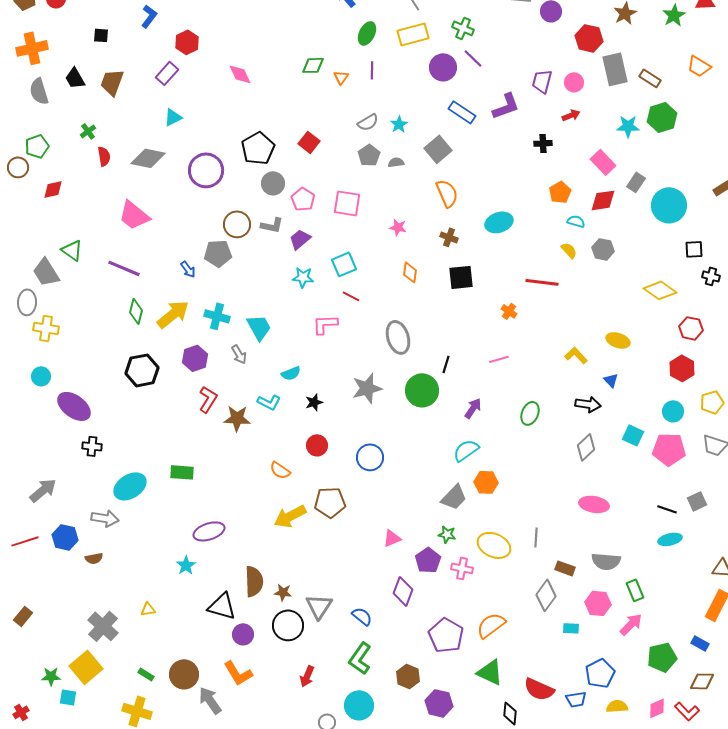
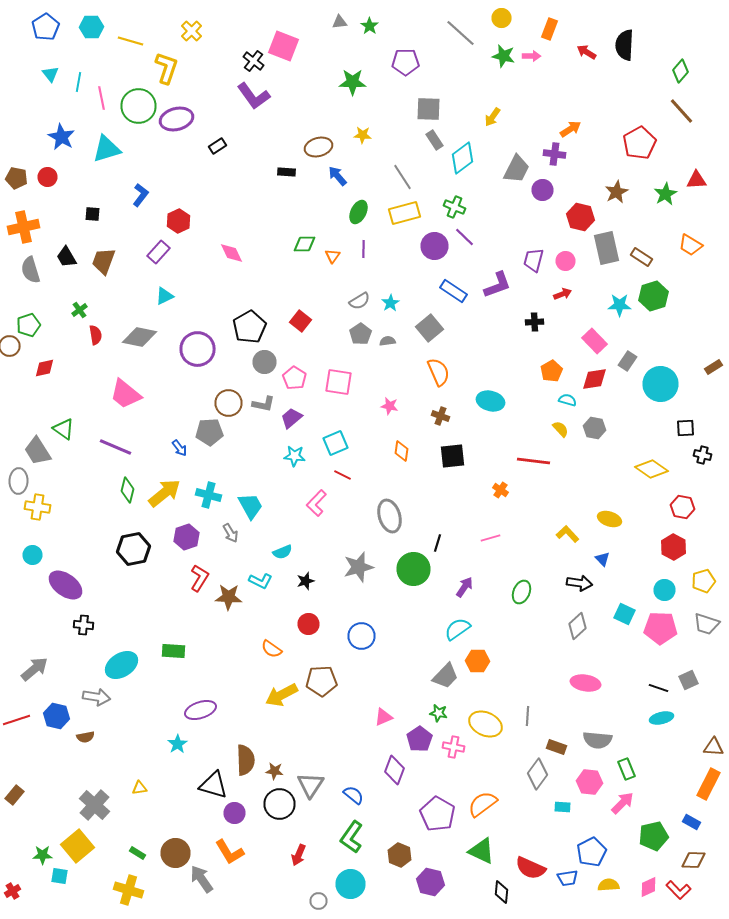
cyan ellipse: (499, 222) -> (490, 401), turned 32
pink L-shape: (325, 324) -> (316, 503), turned -44

